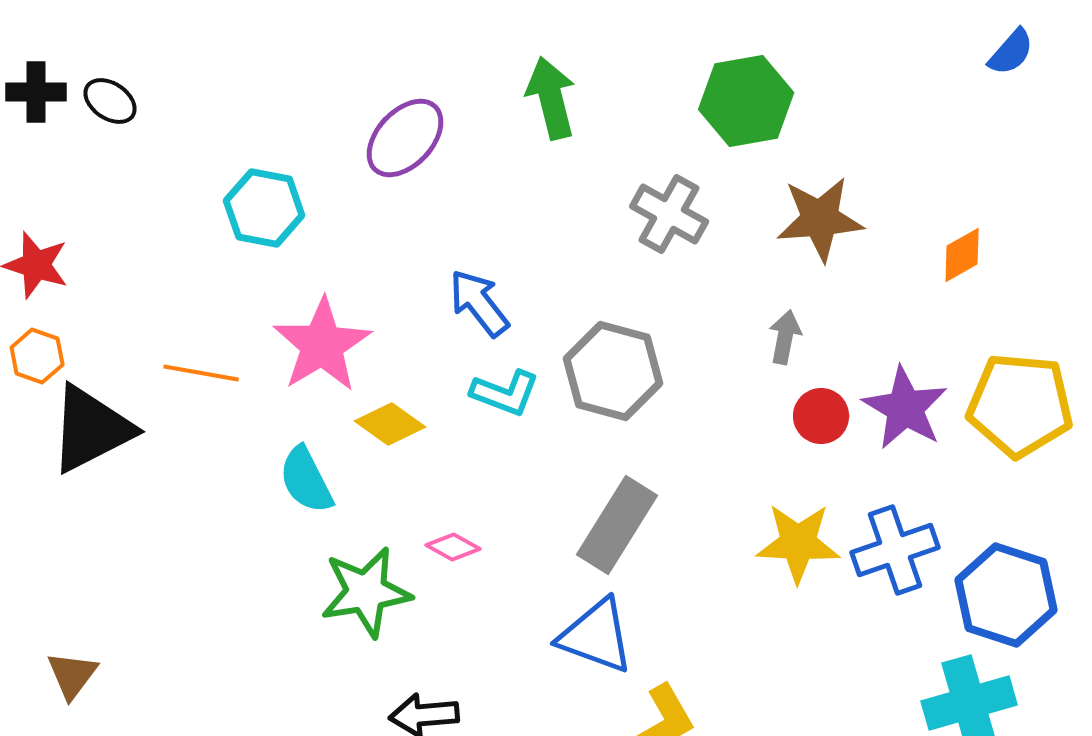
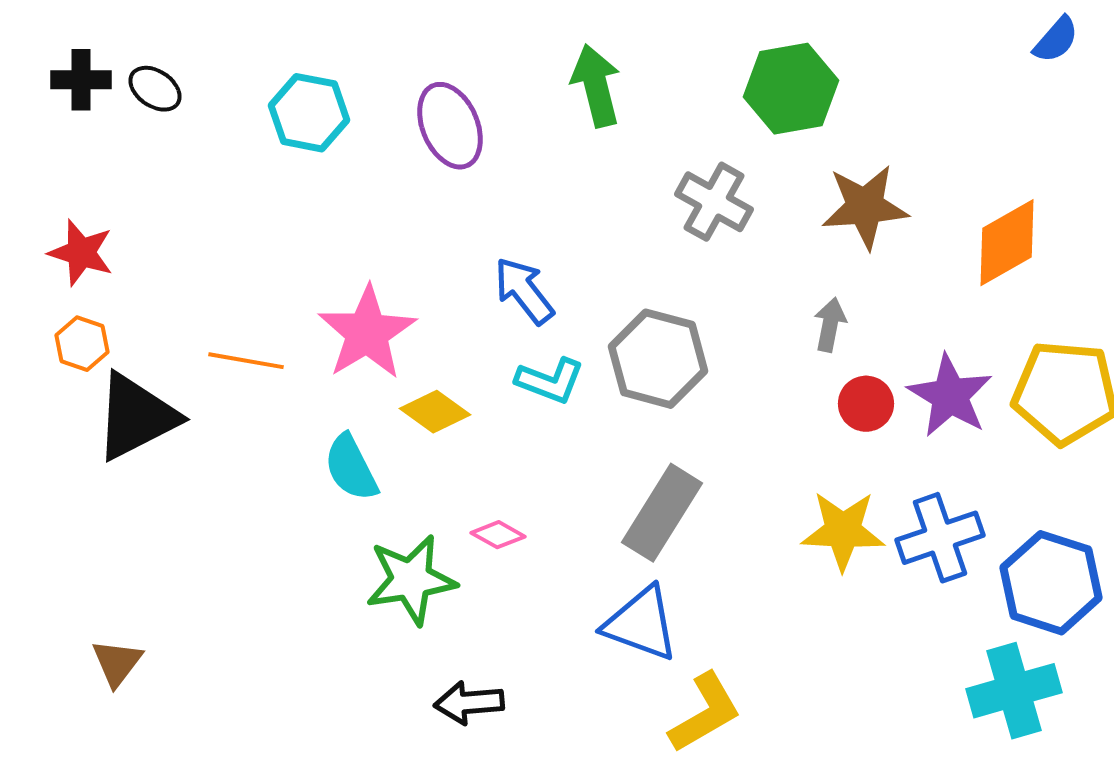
purple ellipse: (405, 138) -> (450, 126), turned -66
cyan hexagon: (264, 208) -> (309, 113), moved
orange diamond: (962, 255) -> (1007, 243), size x1.6

